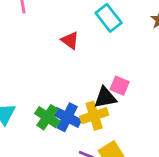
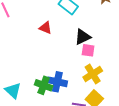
black triangle: (105, 98) -> (83, 37), moved
yellow cross: (94, 116) -> (93, 74), moved

